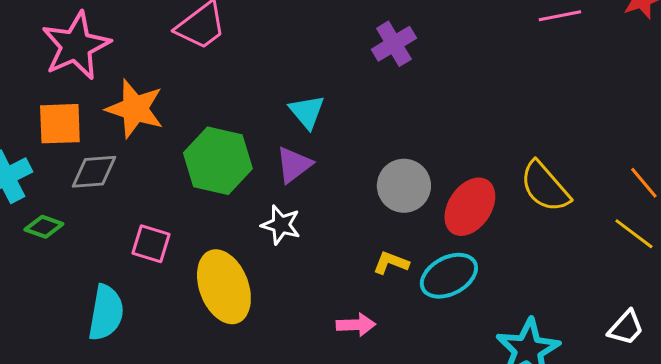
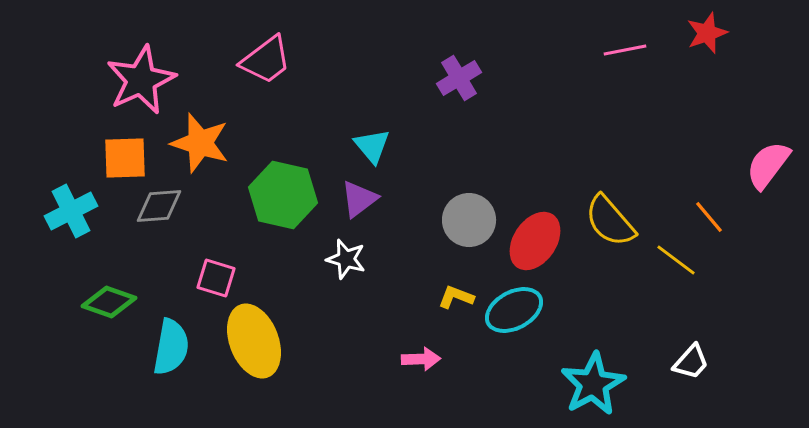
green diamond: (44, 227) -> (109, 302), moved, size x1.4
yellow line: (634, 234) -> (676, 260), moved
yellow ellipse: (224, 287) -> (254, 341), moved

